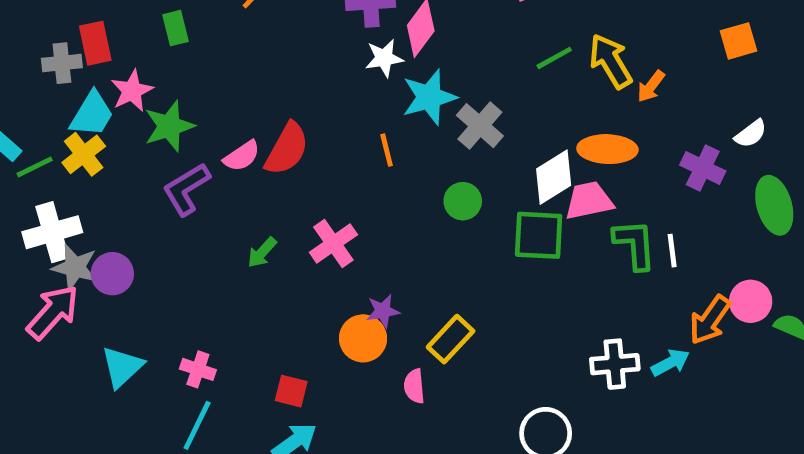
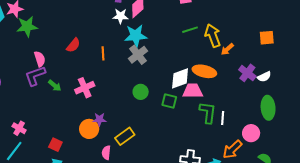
gray cross: (480, 126) -> (138, 55), moved
red semicircle: (287, 149) -> (73, 45), size x0.7
orange line: (387, 150) -> (103, 53), moved
pink semicircle: (242, 156) -> (40, 59), moved, turned -84
purple cross: (703, 168) -> (247, 73), moved
purple L-shape: (186, 189) -> (35, 76), moved
green circle: (463, 201) -> (141, 92), moved
green square: (539, 235) -> (169, 101), size x0.7
green arrow: (262, 252) -> (55, 86), turned -104
pink circle: (751, 301) -> (251, 133), moved

